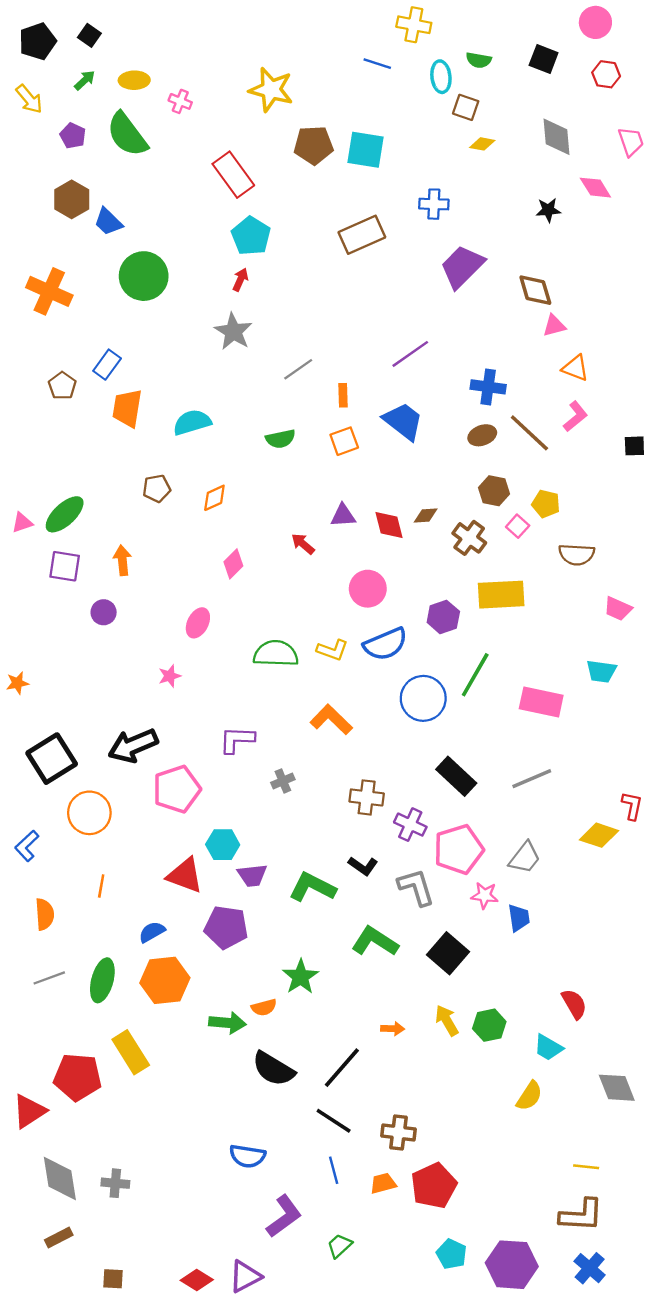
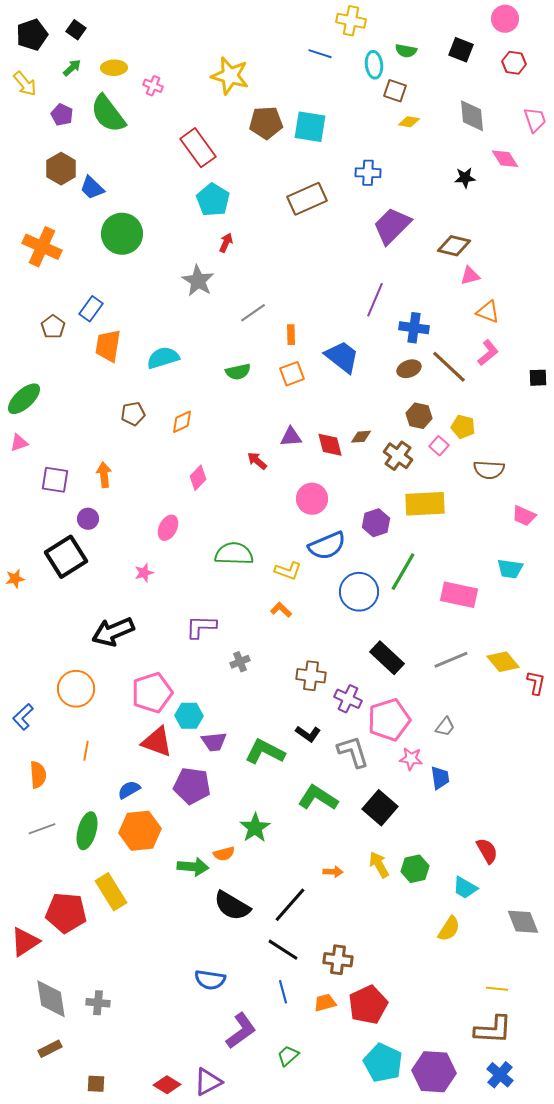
red arrow: (240, 280) -> (226, 243), moved
brown diamond: (535, 290) -> (454, 246), turned -60
purple line: (410, 354) -> (375, 300), moved, turned -32
green ellipse: (65, 514) -> (24, 399), moved
yellow L-shape: (332, 650) -> (288, 571), moved
orange L-shape: (331, 720) -> (281, 610), size x0.6
black square: (52, 759) -> (66, 557), moved
pink pentagon: (177, 789) -> (152, 693), moved
yellow diamond: (599, 835) -> (503, 662), moved, turned 32
gray trapezoid: (525, 858) -> (445, 727), size x0.7
cyan pentagon: (452, 1254) -> (383, 1063), size x1.5

